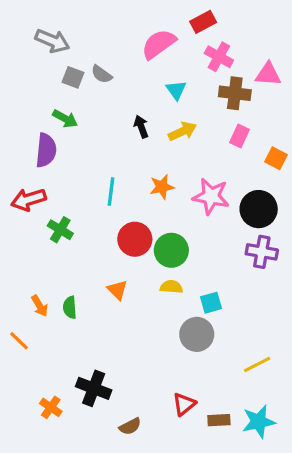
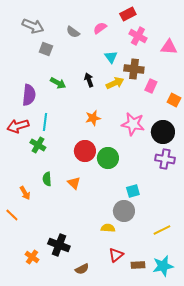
pink semicircle: (159, 44) -> (100, 28), size x0.6
gray semicircle: (102, 74) -> (73, 32), moved
brown cross: (235, 93) -> (134, 69), moved
green arrow: (65, 119) -> (58, 83), moved
orange star: (162, 187) -> (93, 118), moved
cyan line: (111, 192) -> (45, 122), moved
yellow semicircle: (171, 287) -> (108, 228), moved
green semicircle: (70, 307) -> (47, 179), moved

